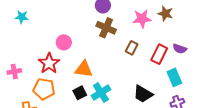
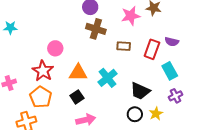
brown rectangle: (132, 48) -> (124, 46), turned 72
orange pentagon: (44, 89) -> (41, 97), turned 30
cyan cross: (101, 93) -> (108, 78), moved

